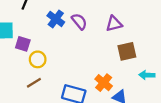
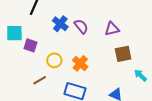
yellow circle: (38, 59) -> (54, 60), moved
cyan arrow: (147, 75) -> (140, 75), turned 40
orange cross: (104, 83) -> (80, 63), moved

